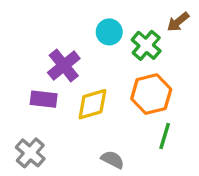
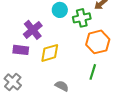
green cross: (146, 45) -> (82, 18), turned 36
orange hexagon: (151, 94) -> (98, 42), moved

